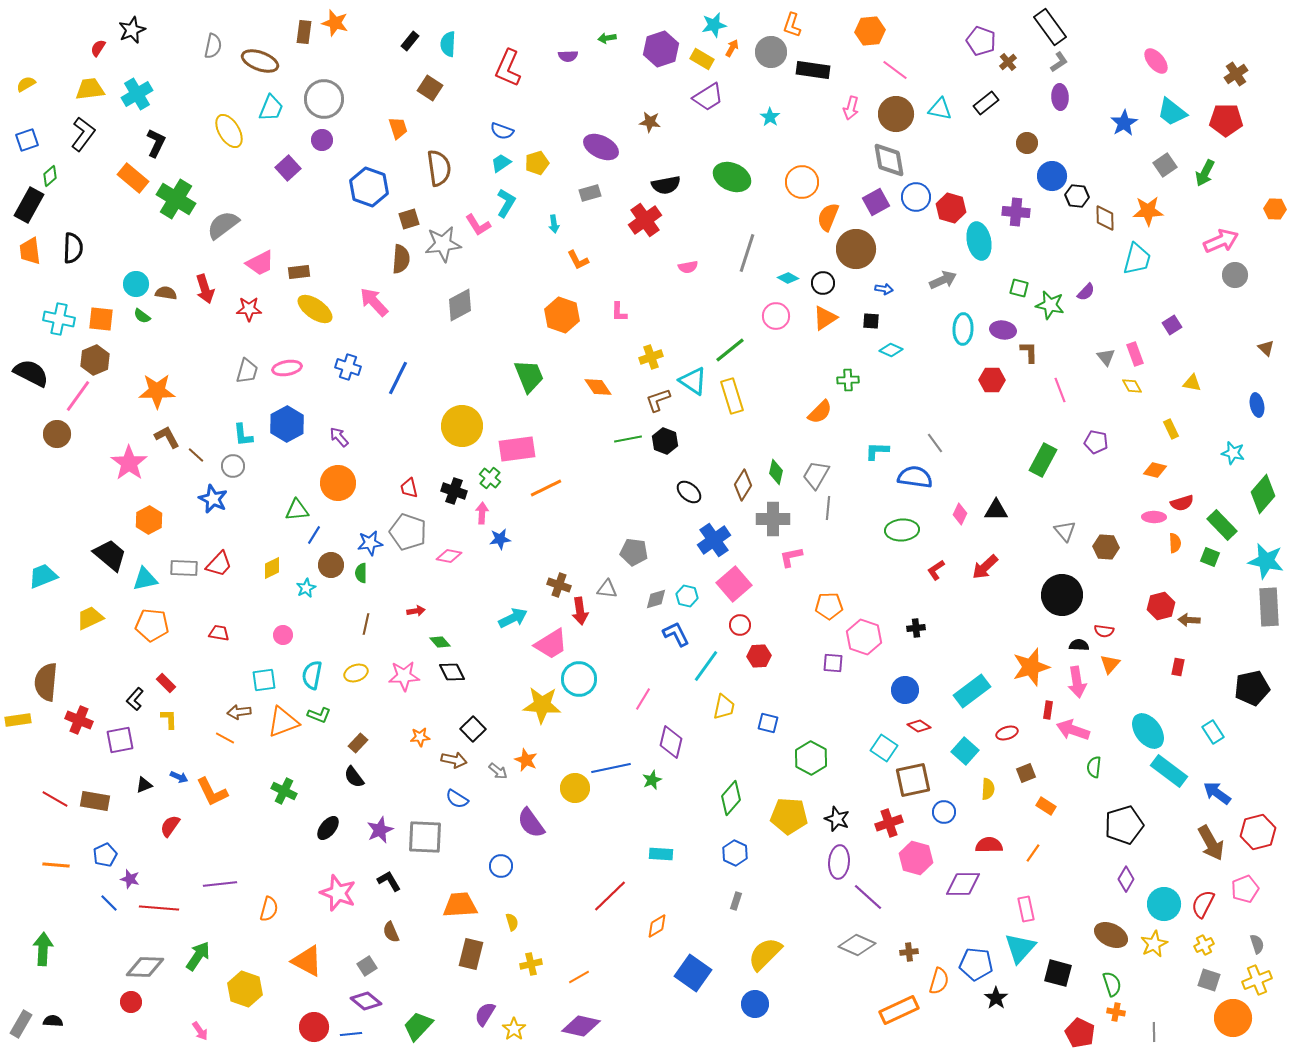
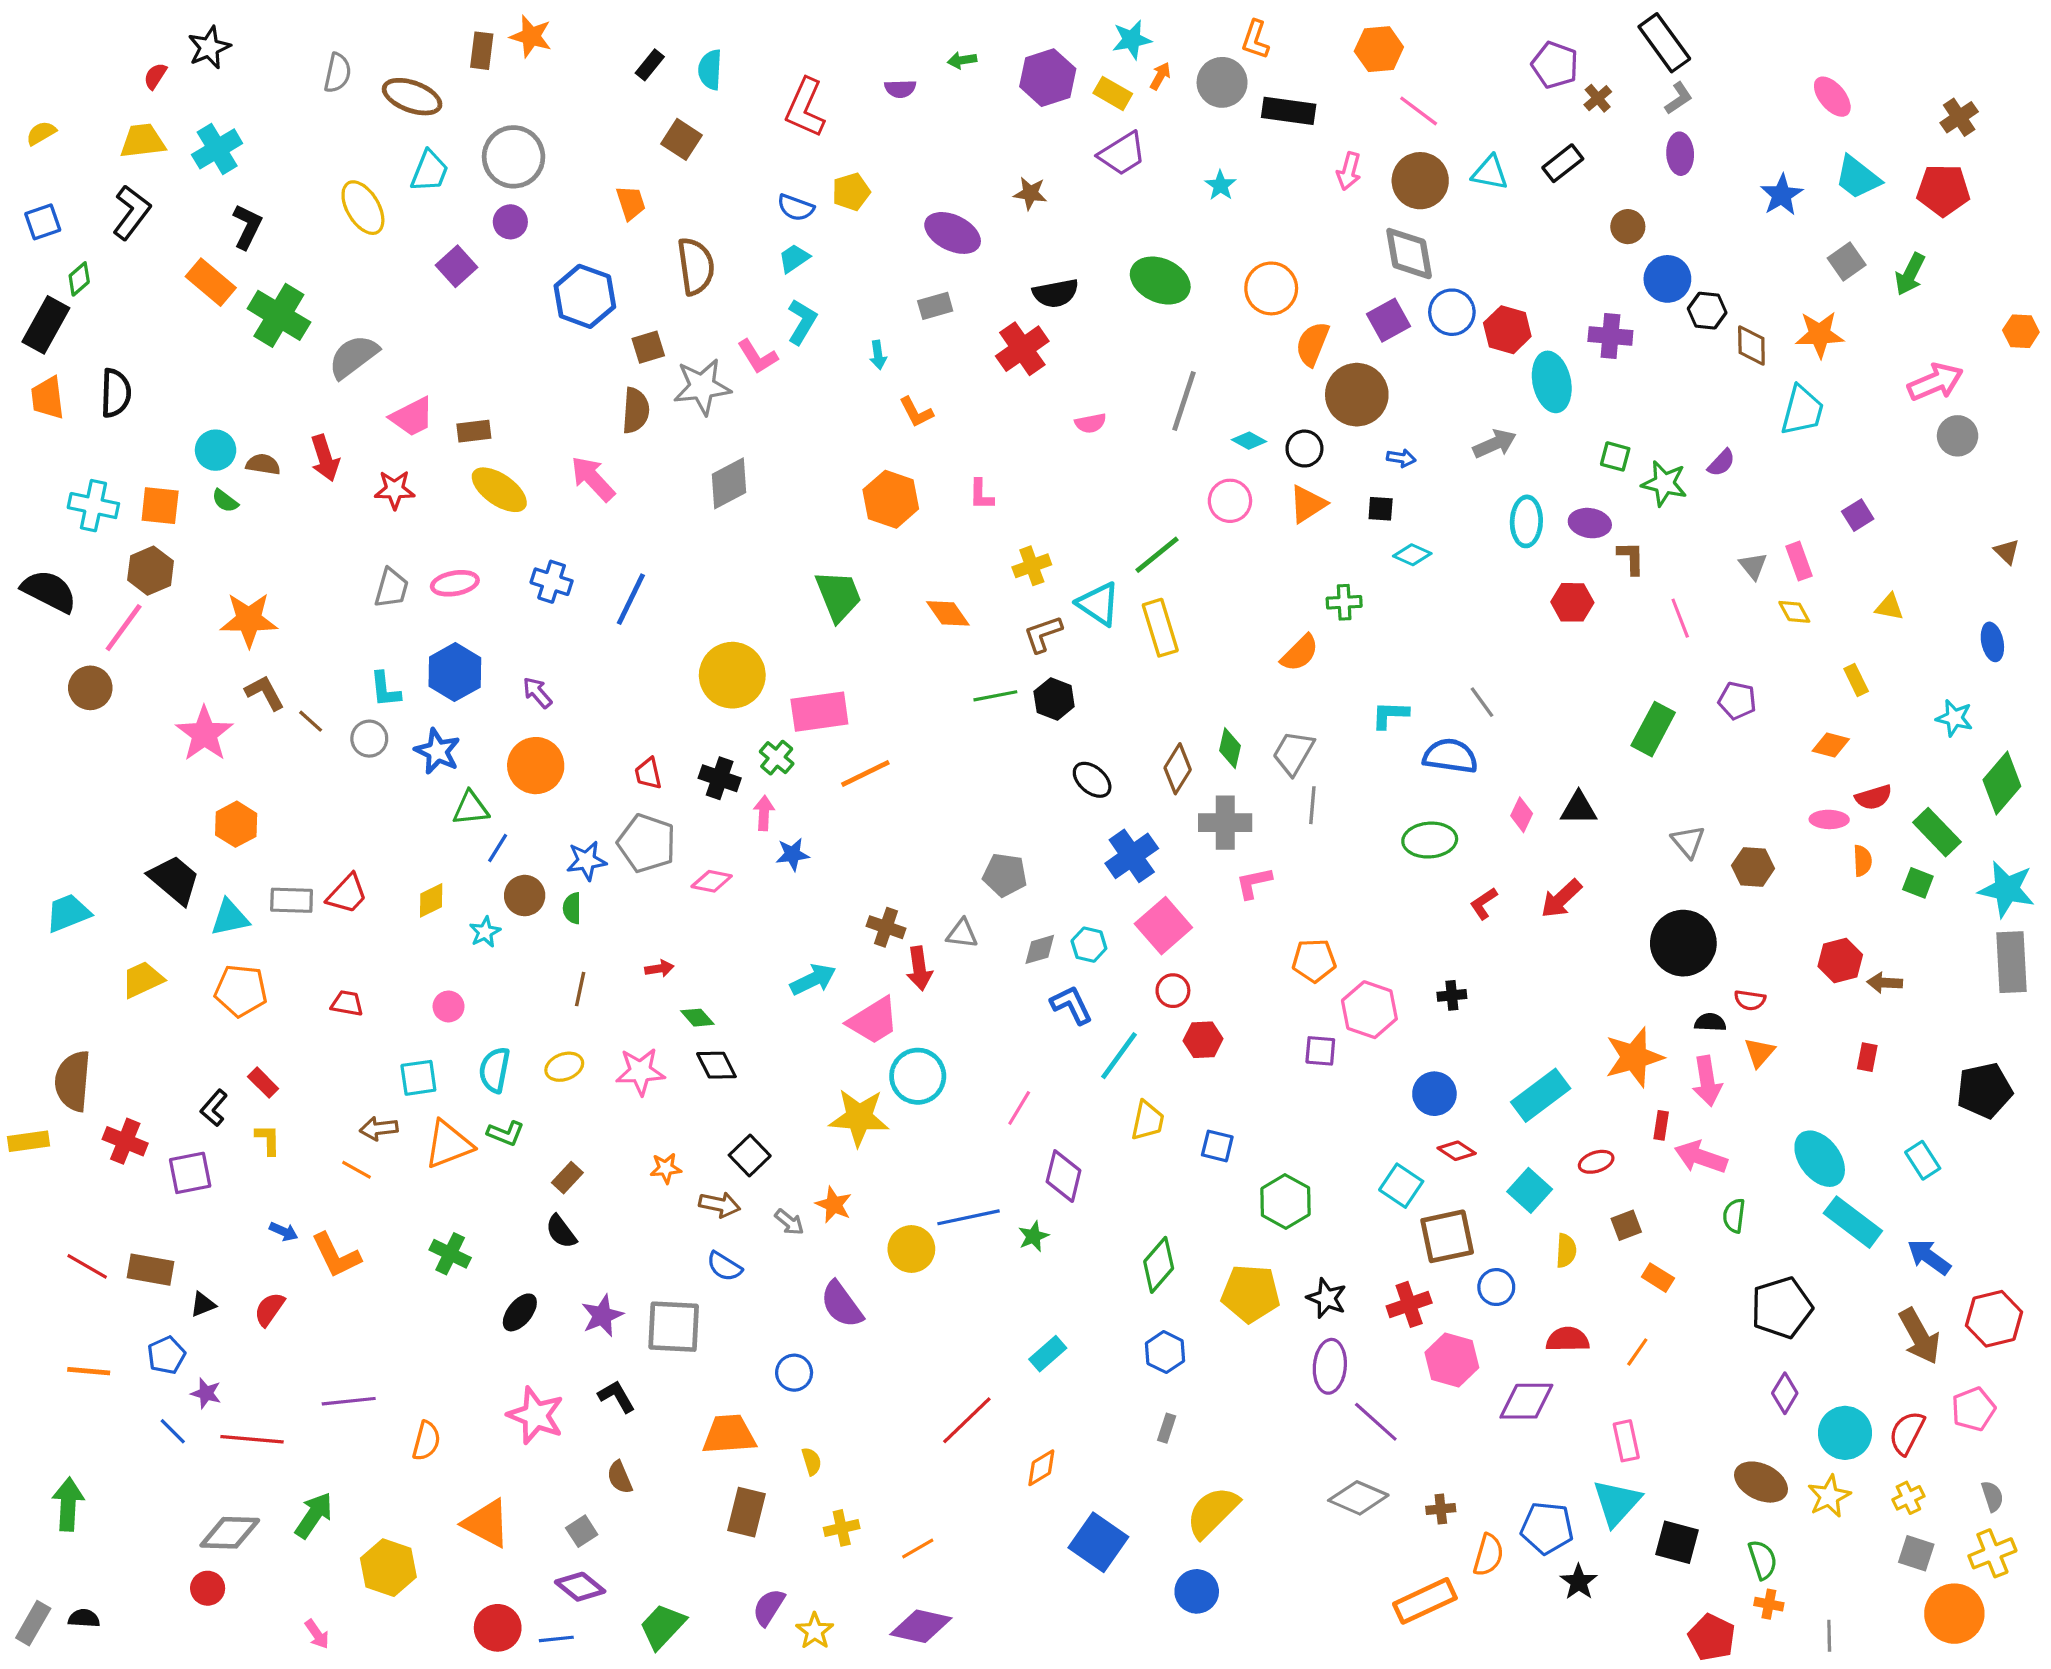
yellow pentagon: (537, 163) -> (851, 192), moved
blue star: (213, 499) -> (437, 751), moved
black triangle: (144, 785) -> (203, 1304), moved
cyan rectangle: (661, 854) -> (1048, 1354), turned -45

